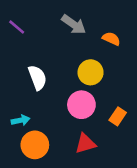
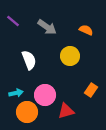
gray arrow: (74, 24) -> (47, 27), moved
pink circle: (81, 105) -> (45, 95), moved

